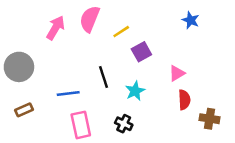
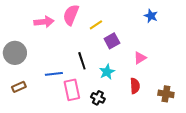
pink arrow: (56, 28) -> (44, 22), turned 54
red semicircle: (184, 100) -> (135, 86), moved
pink rectangle: (81, 125) -> (72, 90), moved

